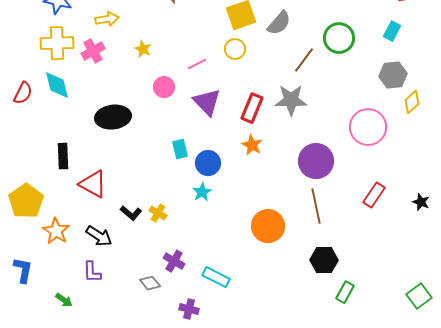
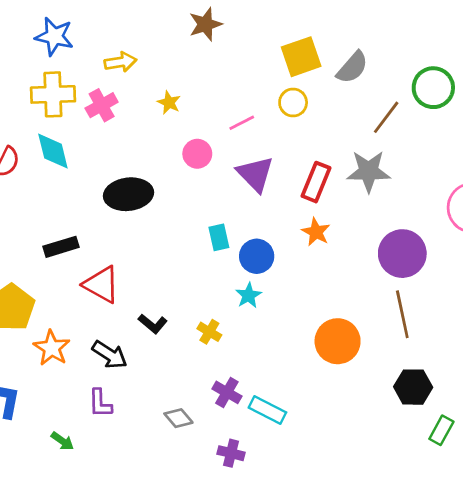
black rectangle: (63, 156) -> (61, 247), turned 75
yellow cross: (158, 213) -> (209, 332), moved
purple cross: (174, 261) -> (227, 392), moved

